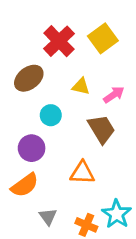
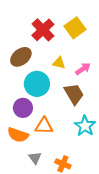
cyan circle: (51, 115) -> (37, 84), size x1.6
orange triangle: (82, 173) -> (44, 126), moved
orange semicircle: (25, 185) -> (18, 135), turned 55
cyan star: (117, 214) -> (85, 126), moved

